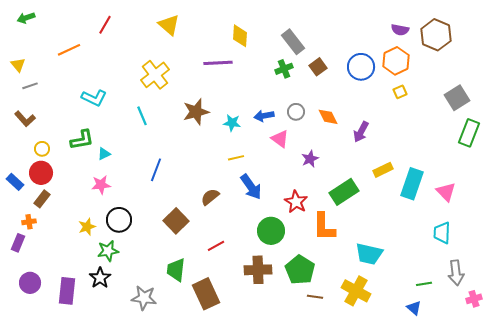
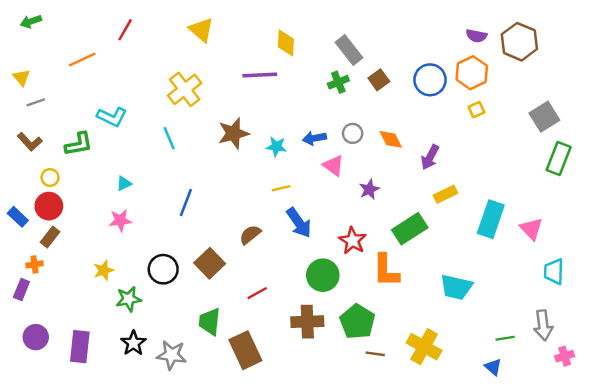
green L-shape: (82, 140) -> (79, 144), moved
yellow rectangle: (383, 170) -> (445, 194), moved
black circle: (119, 220) -> (163, 269), moved
cyan trapezoid: (442, 233) -> (554, 272), moved
cyan trapezoid: (369, 254) -> (456, 287), moved
black star: (100, 278) -> (133, 343), moved

